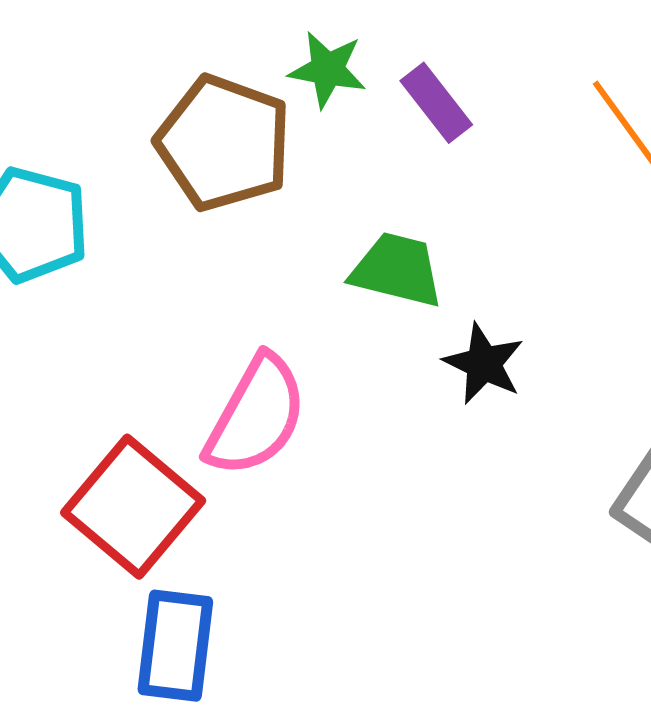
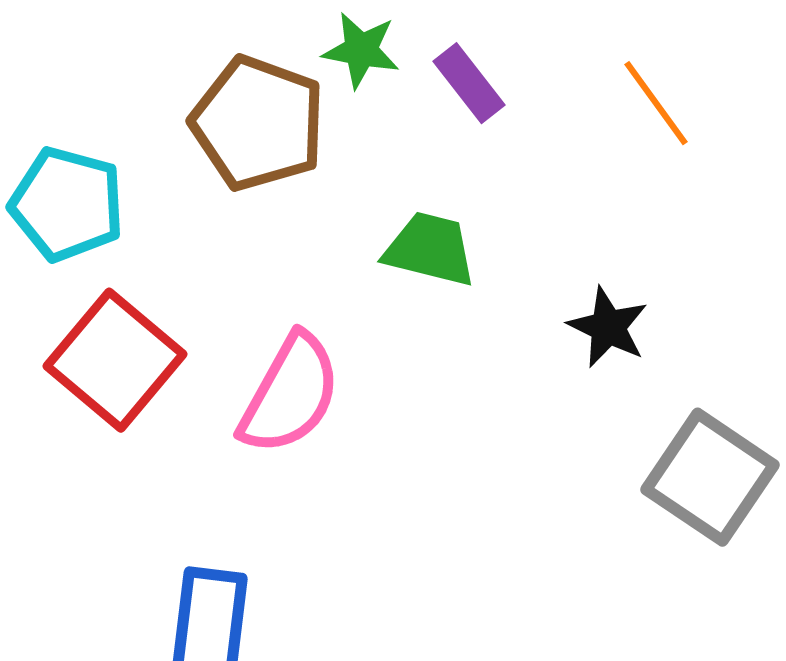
black star: (484, 364) -> (608, 327), moved
red square: (133, 507) -> (115, 360), moved

